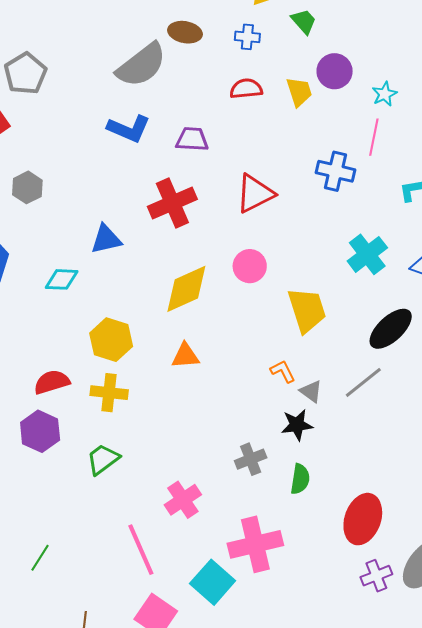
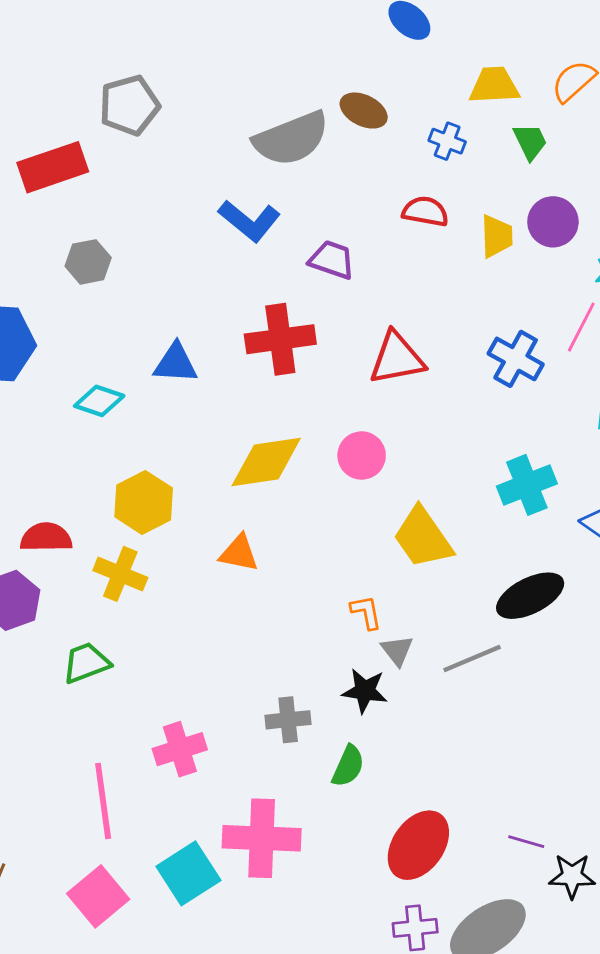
yellow trapezoid: (307, 310) -> (423, 538), turned 147

